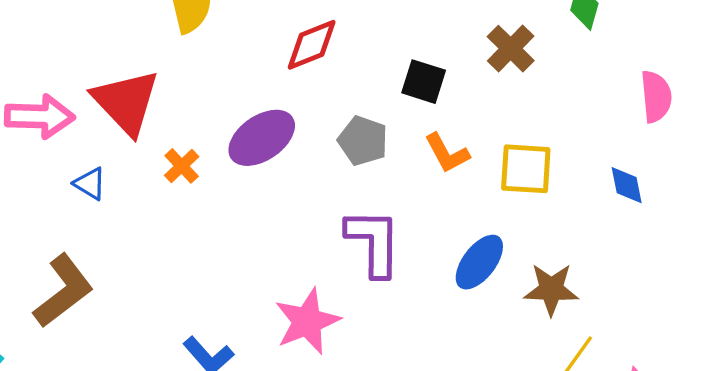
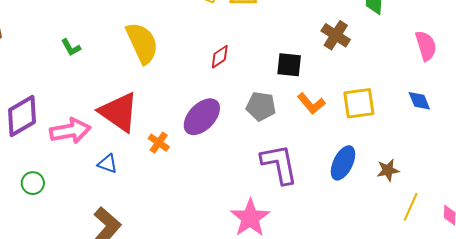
red diamond: (312, 45) -> (220, 57), size x0.7
brown star: (551, 289) -> (388, 170), size x0.7

